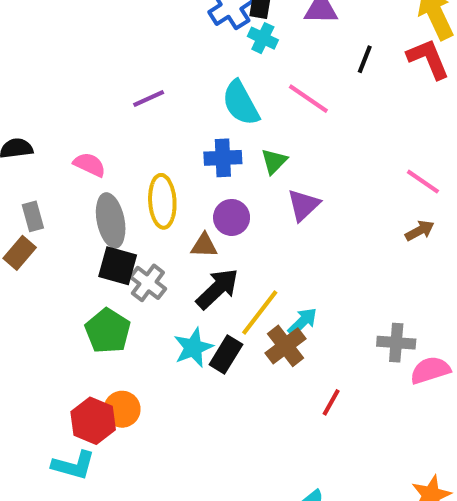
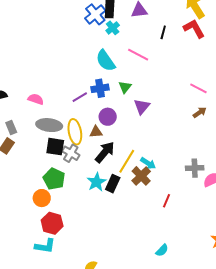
cyan cross: (263, 38) -> (113, 28), turned 32
purple line: (149, 99) -> (80, 97), moved
yellow ellipse: (162, 201) -> (75, 132), moved
gray ellipse: (111, 220) -> (49, 125), turned -65
cyan arrow: (303, 322) -> (148, 163), turned 84
orange circle: (122, 409) -> (42, 198), moved

